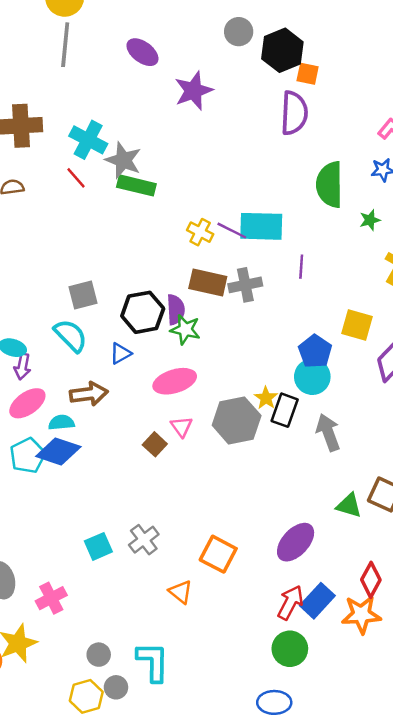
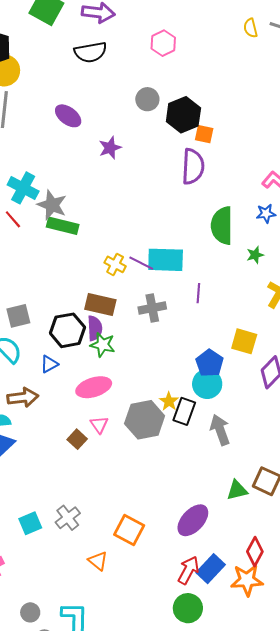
purple star: (193, 91) -> (110, 148), size x0.7
brown rectangle: (208, 282) -> (100, 304), moved
green triangle: (349, 505) -> (237, 490), turned -30

